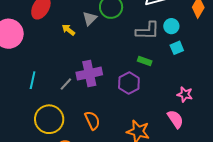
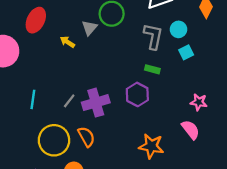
gray L-shape: (148, 31) -> (153, 36), turned -75
purple cross: (89, 74) -> (96, 103), moved
orange semicircle: (92, 120) -> (86, 137), moved

